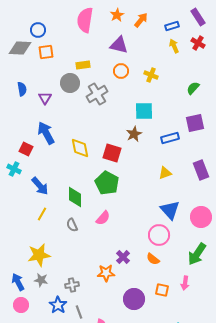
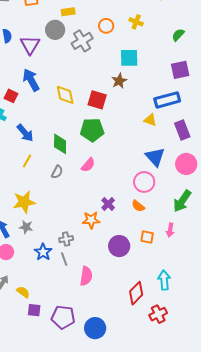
orange circle: (121, 71) -> (106, 26), moved
purple triangle: (45, 98) -> (30, 45), size x1.5
blue rectangle: (170, 138) -> (167, 100), moved, size x1.4
purple rectangle: (201, 170) -> (182, 130), moved
yellow triangle: (165, 173) -> (150, 120), turned 40
green pentagon: (107, 183) -> (92, 130), turned -30
gray semicircle: (72, 225) -> (57, 172), turned -128
gray cross: (72, 285) -> (66, 239), moved

